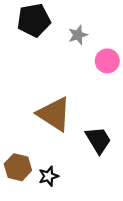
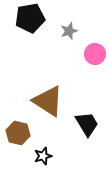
brown hexagon: (18, 167) -> (18, 133), moved

